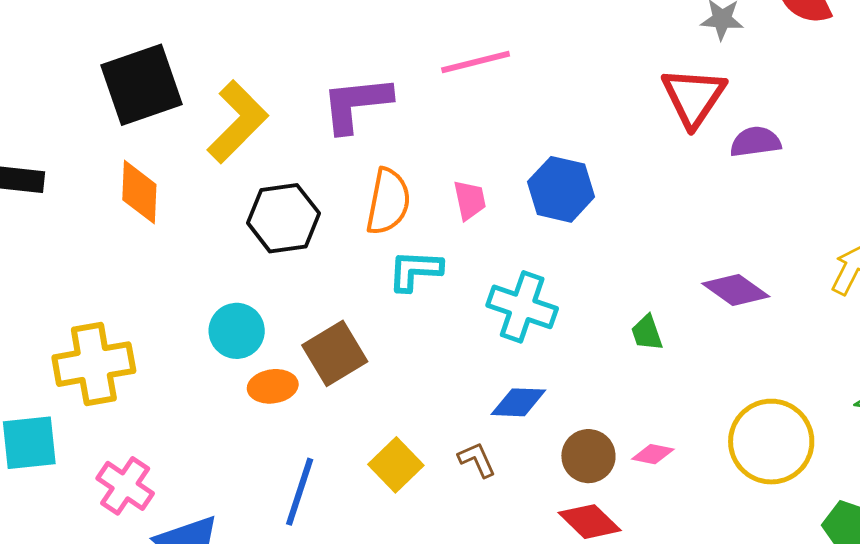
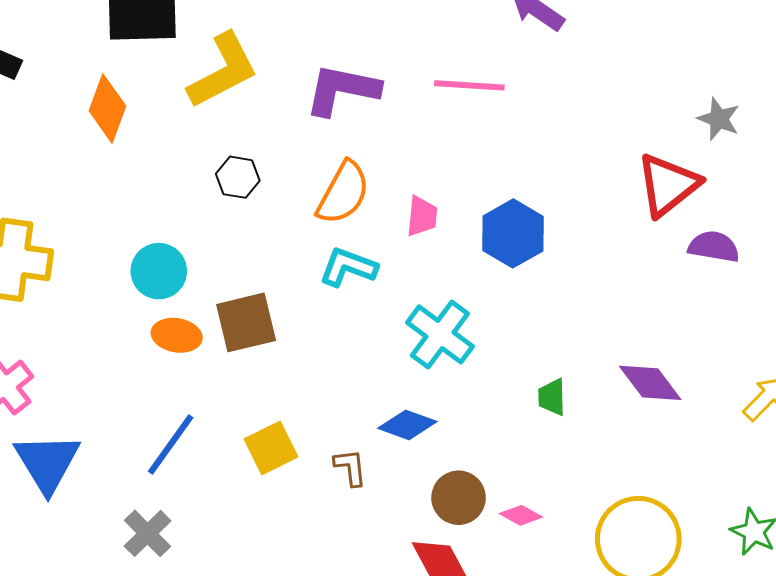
black hexagon: (283, 218) -> (238, 177), size x0.6

